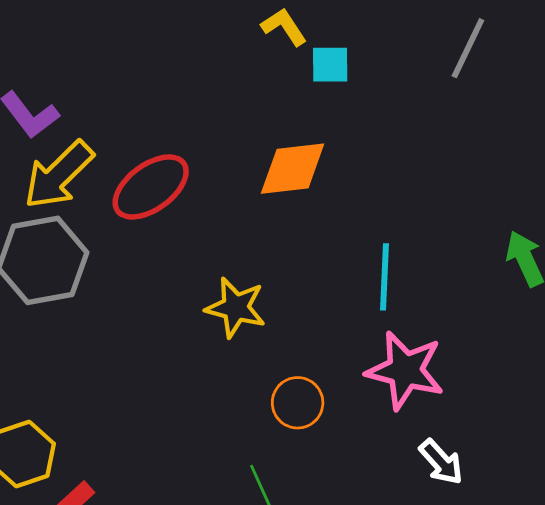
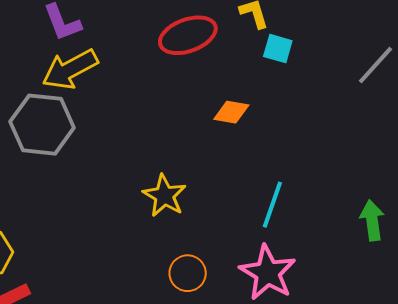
orange diamond: (293, 169) -> (231, 112), size x0.7
red ellipse: (151, 187) -> (188, 35), moved

